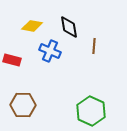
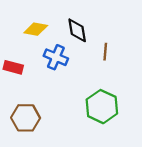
green hexagon: (91, 111) -> (102, 107), moved

